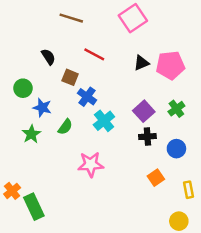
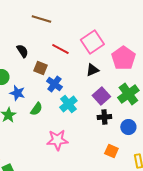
pink square: (133, 18) -> (92, 42), moved
black triangle: (141, 63) -> (92, 70), moved
pink pentagon: (170, 65) -> (123, 58), turned -30
green cross: (176, 109) -> (128, 94), size x1.5
orange square: (156, 178) -> (111, 151), turned -32

